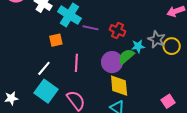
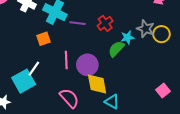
red cross: (118, 31) -> (105, 23), turned 35
purple circle: (112, 62) -> (87, 65), moved
yellow diamond: (119, 86) -> (97, 84), moved
cyan square: (46, 91) -> (24, 81), moved, turned 30

